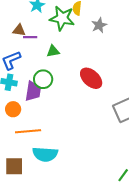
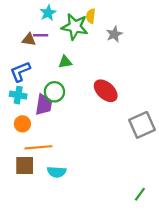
purple line: (30, 37) -> (41, 35), moved
cyan semicircle: (45, 154) -> (57, 172), size x0.7
brown square: (14, 166) -> (25, 165), moved

